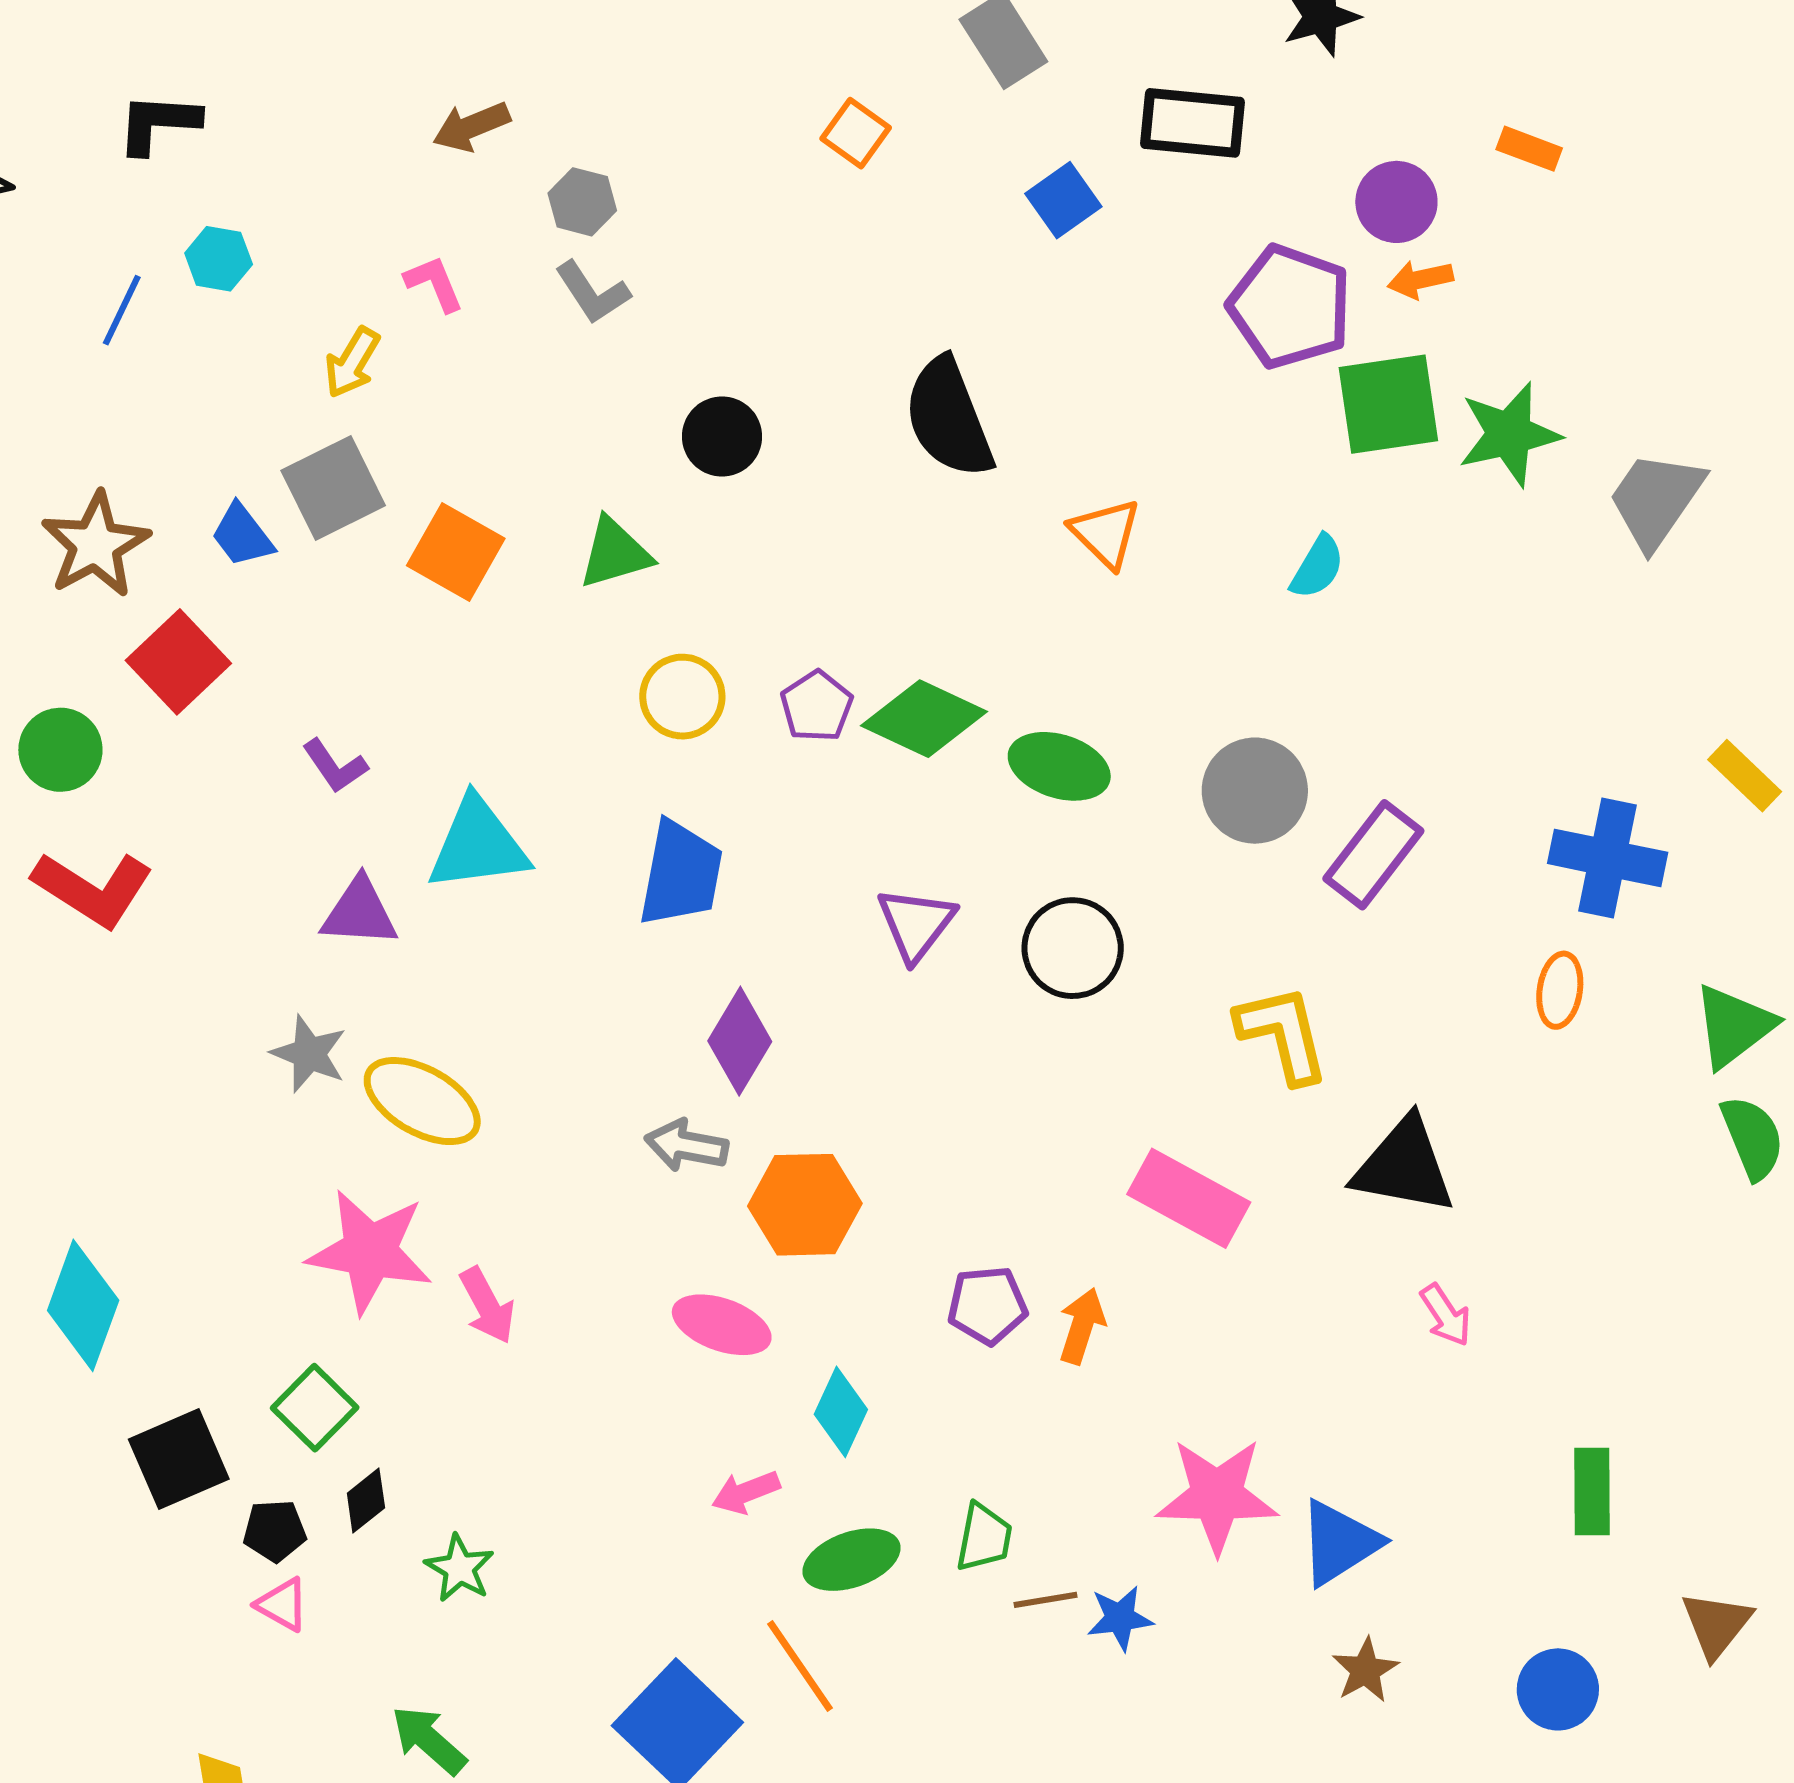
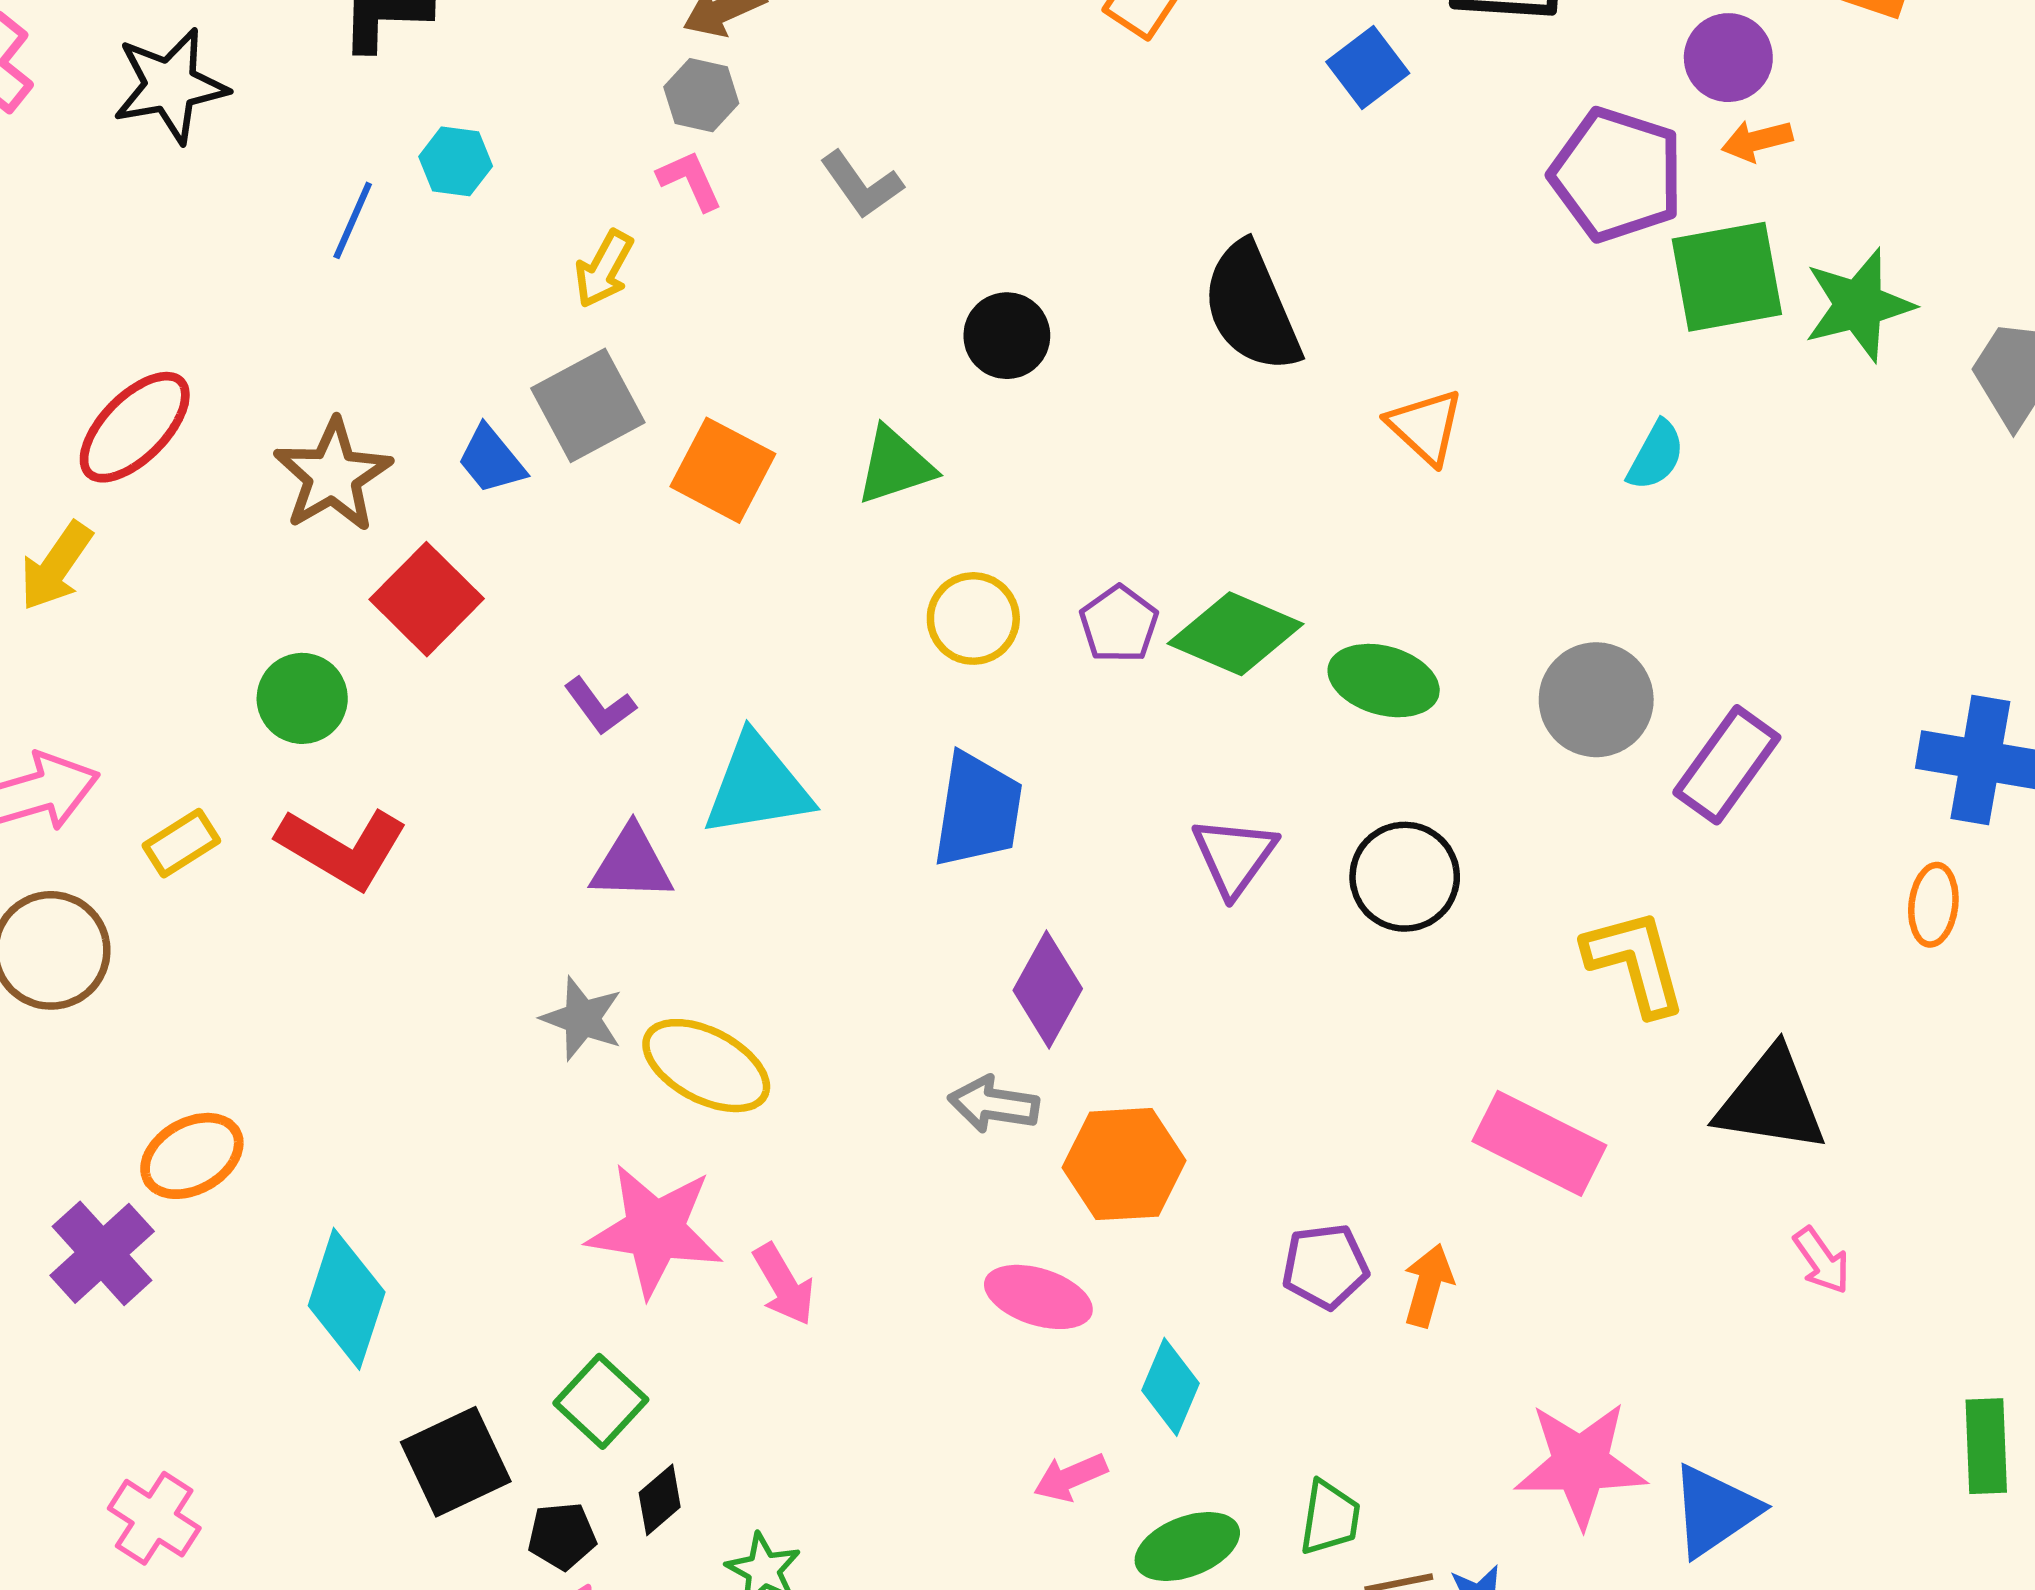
gray hexagon: (582, 202) -> (701, 95), moved

